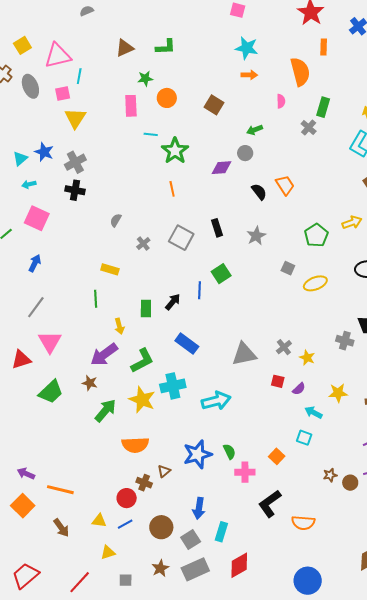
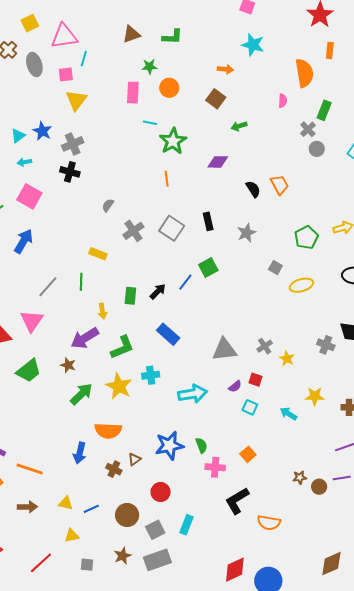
orange arrow: (249, 75) -> (225, 69), moved
green arrow: (255, 130) -> (239, 126), moved
gray circle: (245, 153) -> (317, 149), moved
gray cross: (143, 244) -> (133, 231), size x1.5
blue arrow: (35, 263) -> (24, 241), size x1.4
blue line: (199, 290) -> (185, 282), turned 30
gray line: (36, 307) -> (48, 287), moved
cyan cross: (173, 386) -> (151, 375), size x0.7
purple semicircle: (299, 389) -> (235, 386), moved
cyan square: (304, 438) -> (250, 407), moved
red circle: (127, 498) -> (161, 492), moved
blue arrow: (199, 508) -> (80, 453), moved
brown arrow: (61, 528) -> (27, 507), turned -60
red diamond: (239, 565) -> (235, 570), moved

